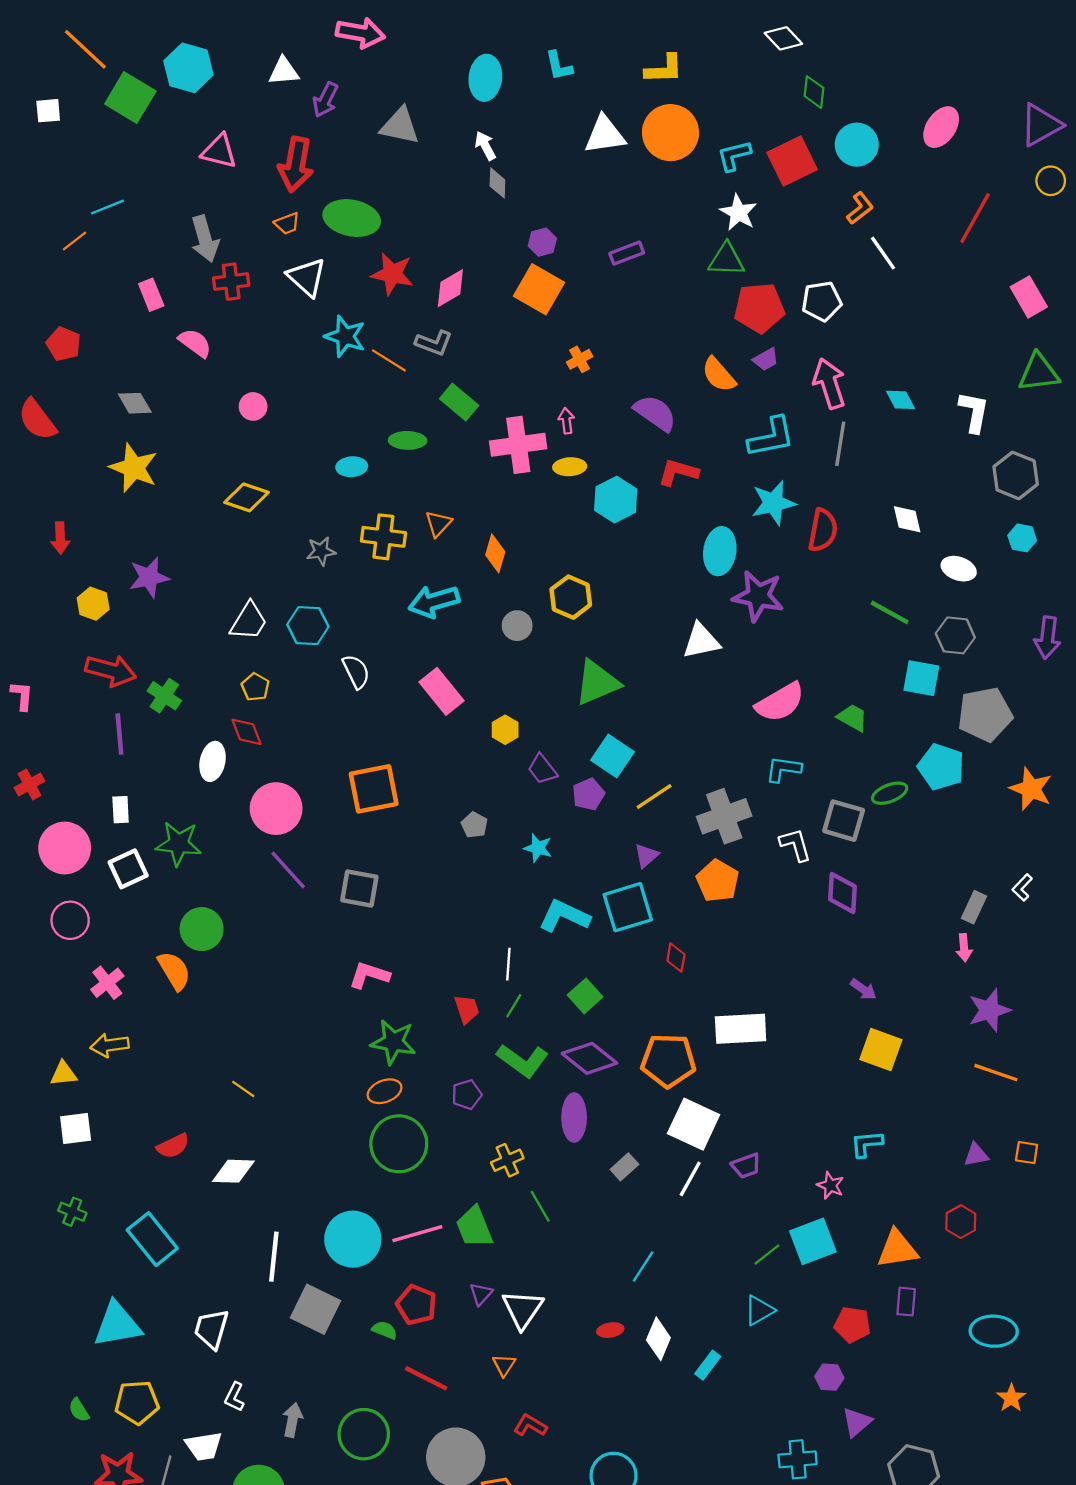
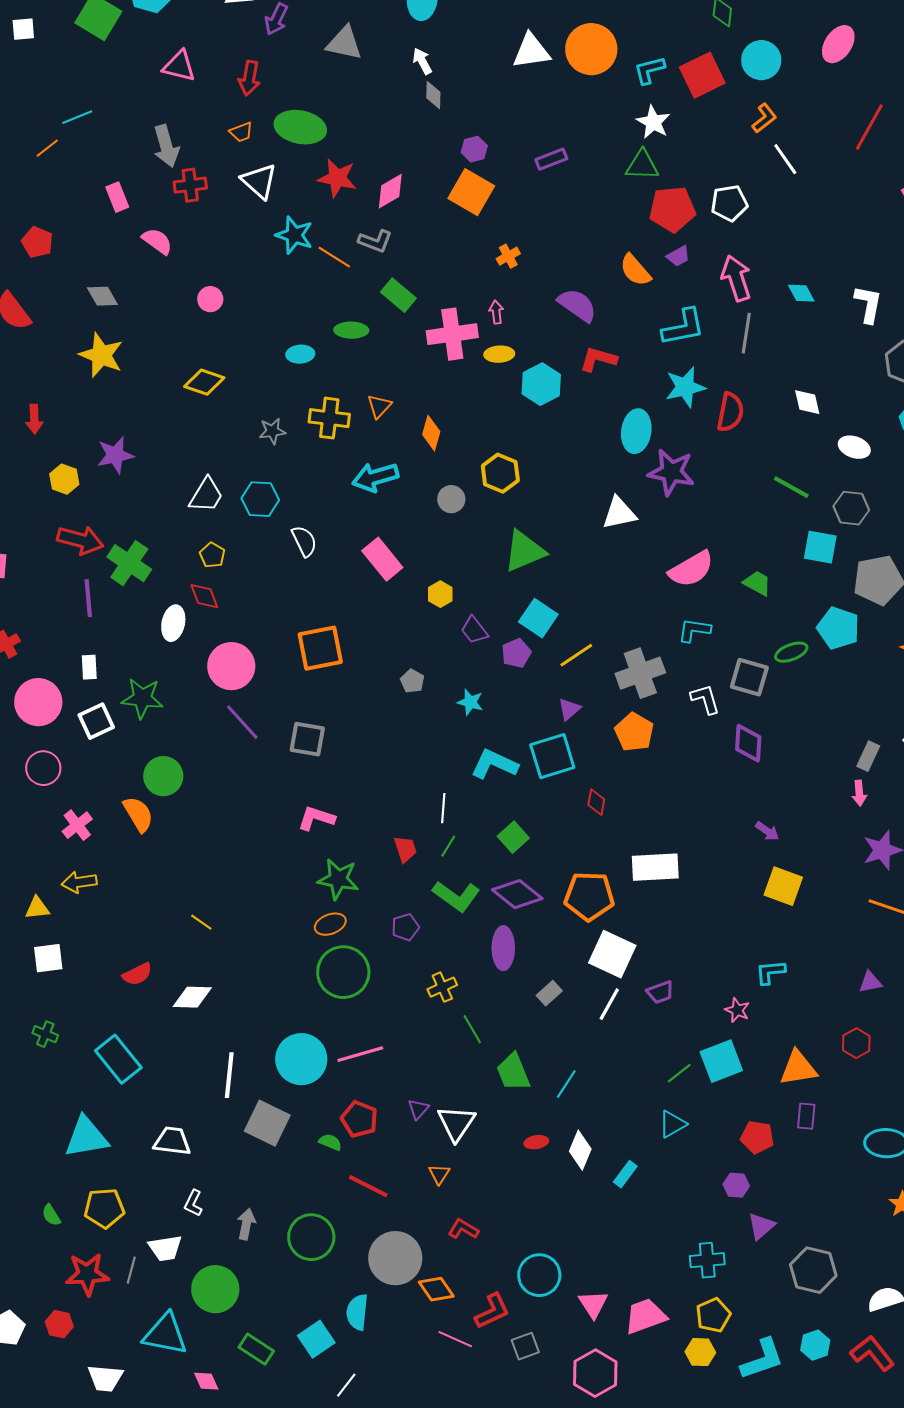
red arrow: (296, 164) -> (249, 78), size x0.7
green cross: (164, 696) -> (129, 563), size x1.4
green trapezoid: (474, 1227) -> (513, 1072), moved
white trapezoid: (211, 1329) -> (172, 1141), turned 81

